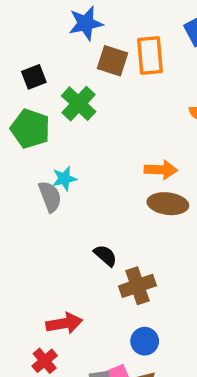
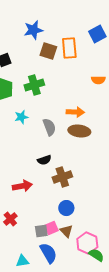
green cross: (79, 104) -> (34, 85), moved, turned 30
gray semicircle: (50, 197) -> (49, 127), moved
black semicircle: (105, 255) -> (44, 160), turned 120
red arrow: (64, 323) -> (22, 186), moved

